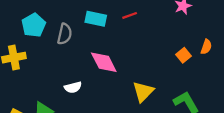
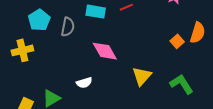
orange semicircle: (206, 47) -> (198, 33), size x1.5
white semicircle: (73, 87) -> (84, 83), moved

